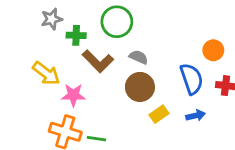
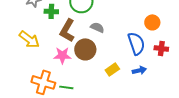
brown L-shape: (98, 61) -> (67, 30), turned 75
brown circle: (140, 87) -> (85, 49), moved
pink star: (73, 95) -> (62, 55), moved

